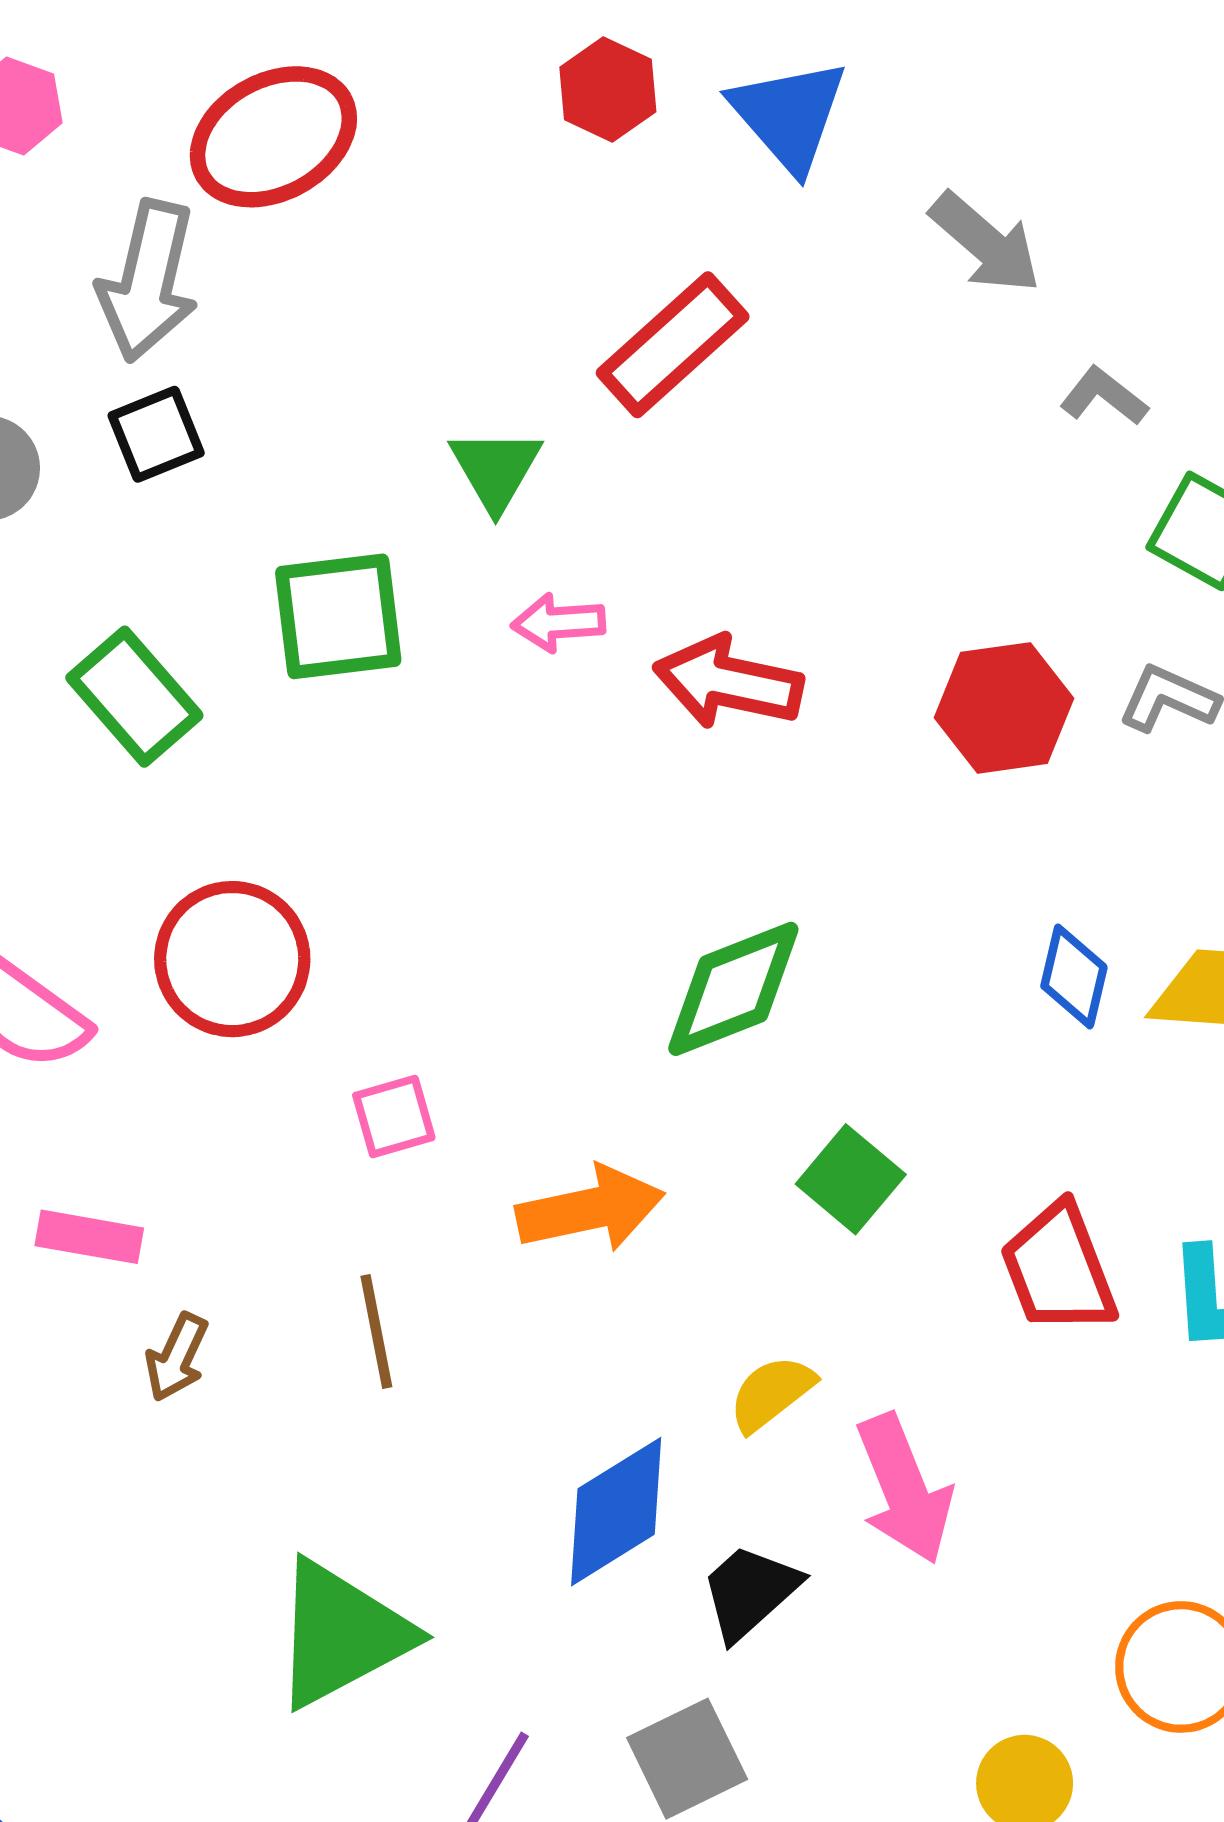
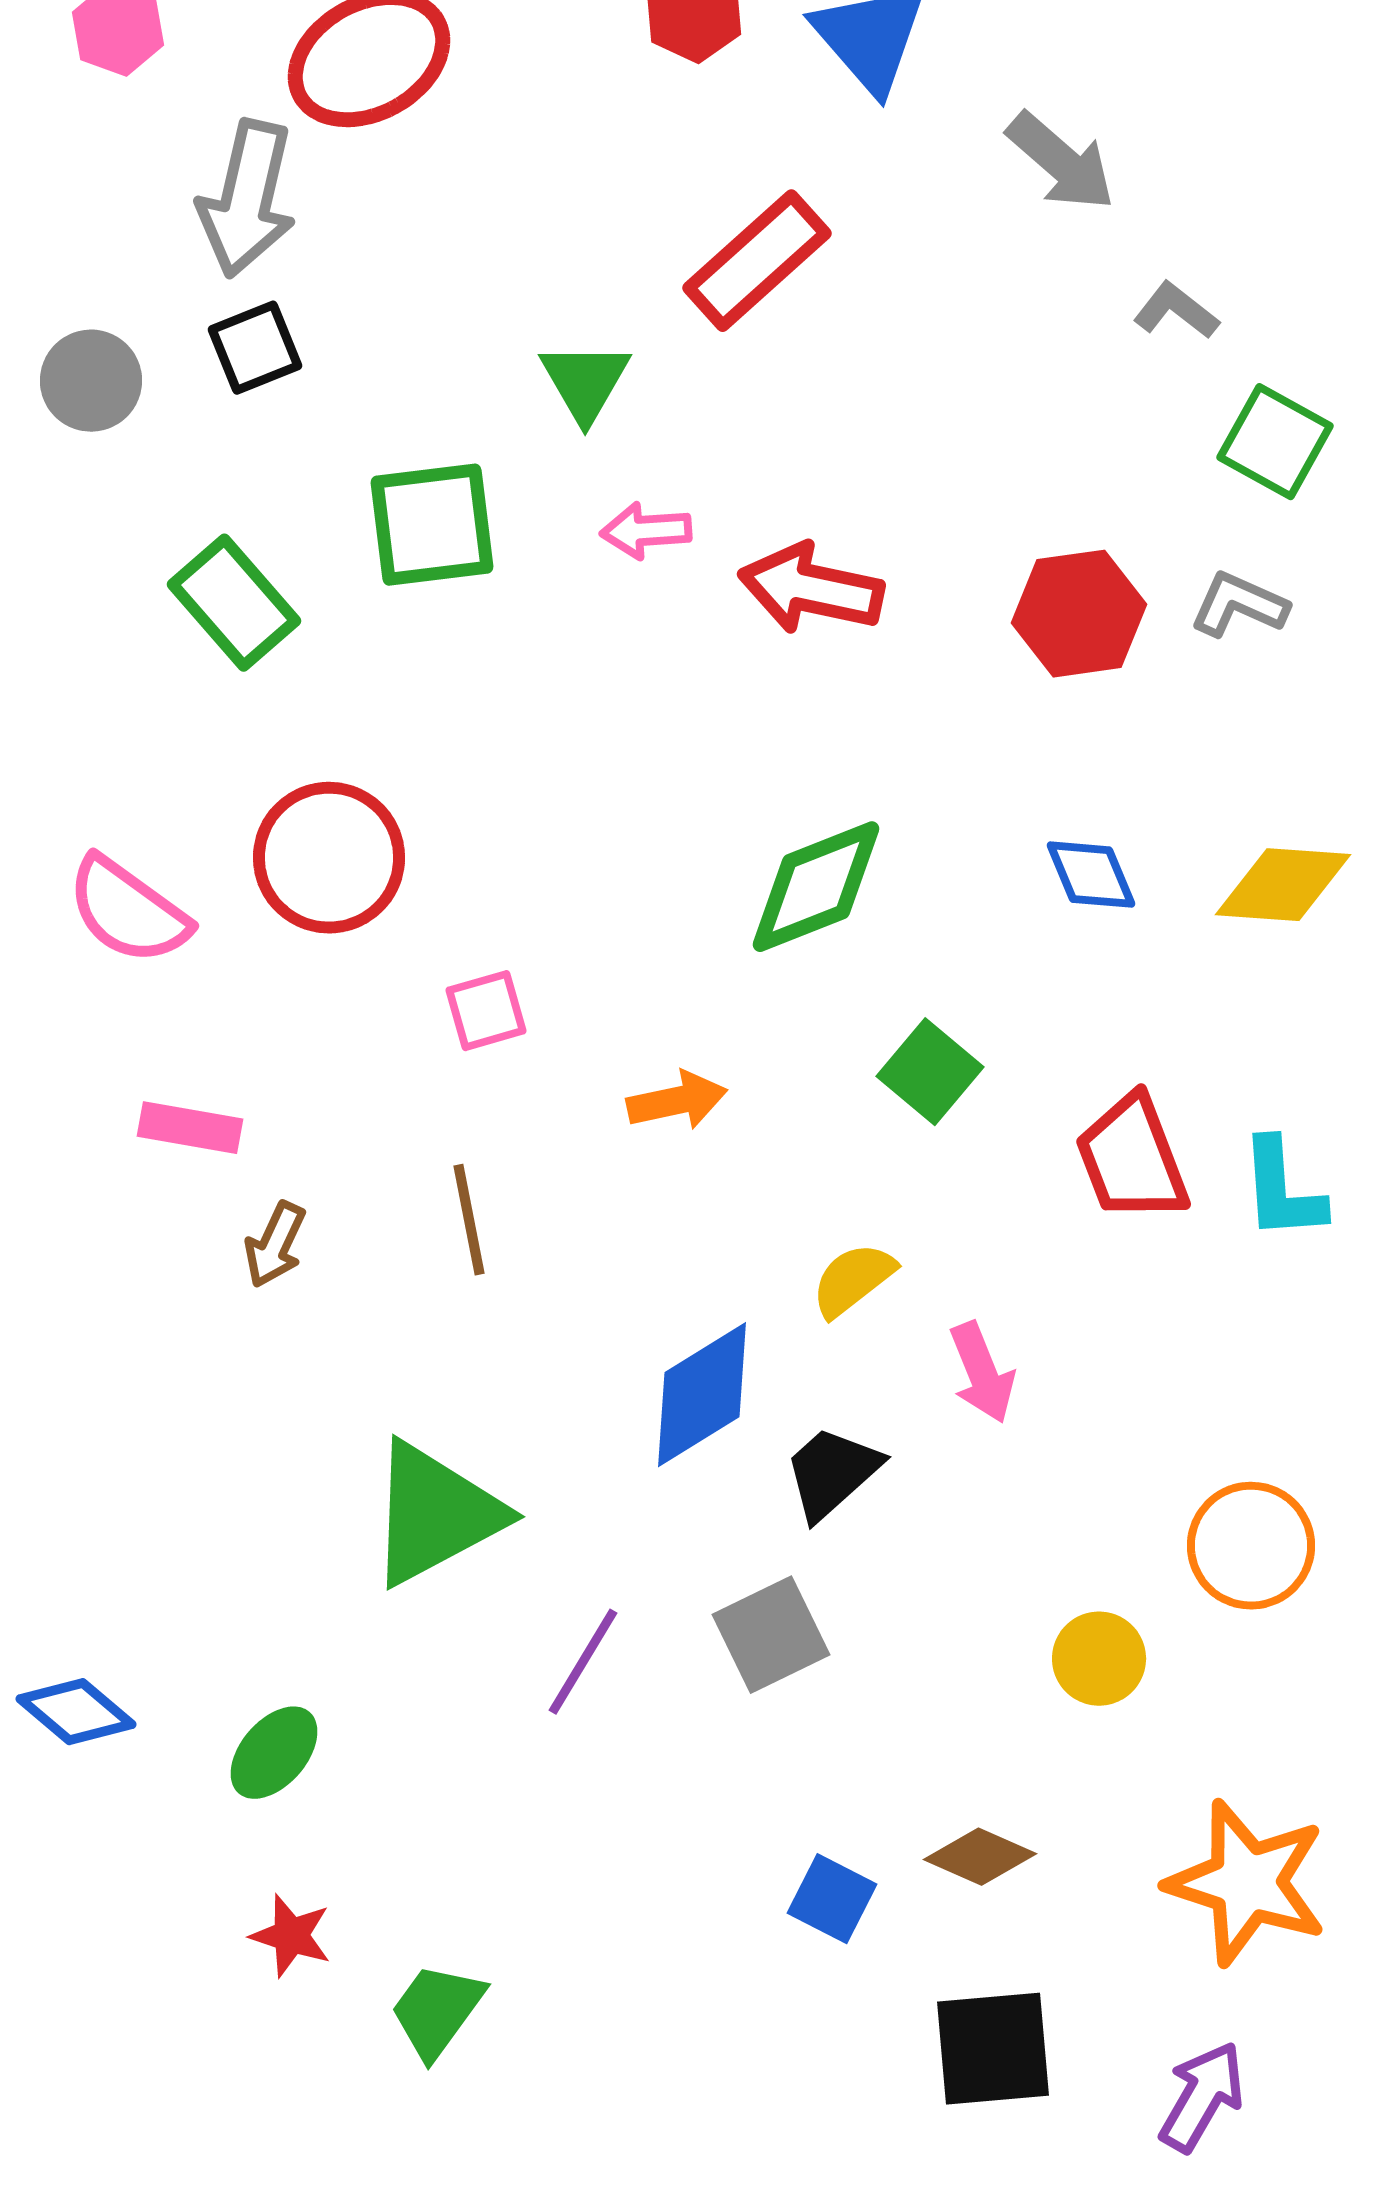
blue diamond: (1074, 977) -> (1091, 875), moved, turned -36
orange arrow: (590, 1209) -> (677, 1101), size x0.7
pink arrow: (904, 1489) -> (982, 1373), size x0.7

